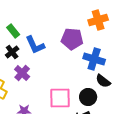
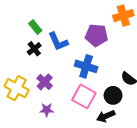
blue cross: (94, 59) -> (86, 66), moved
purple cross: (22, 73) -> (45, 82), moved
pink square: (60, 98) -> (84, 96), turned 30

